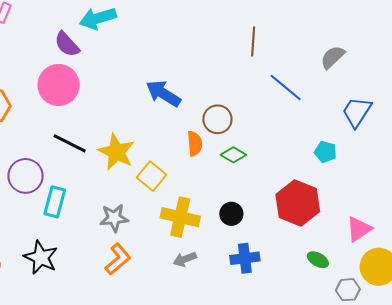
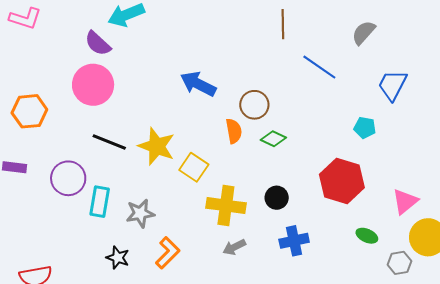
gray star: (114, 218) -> (140, 213), moved
black star: (41, 258) -> (118, 258), moved, size x0.7

